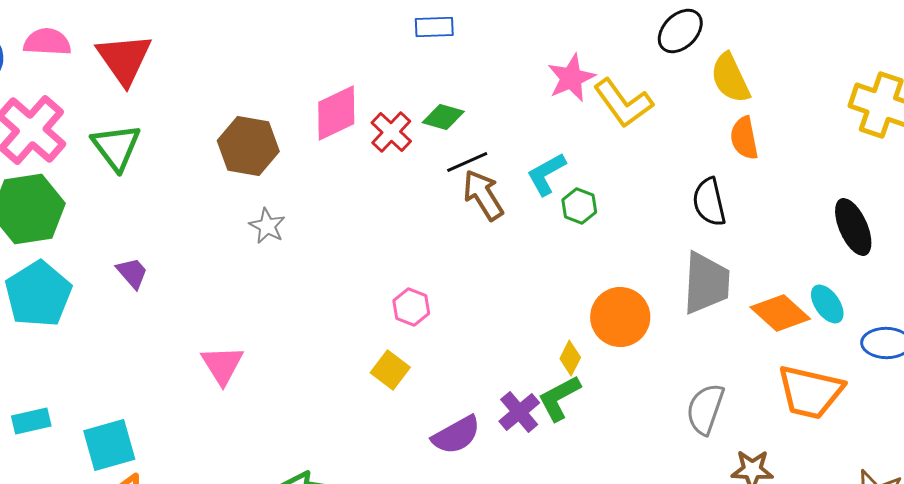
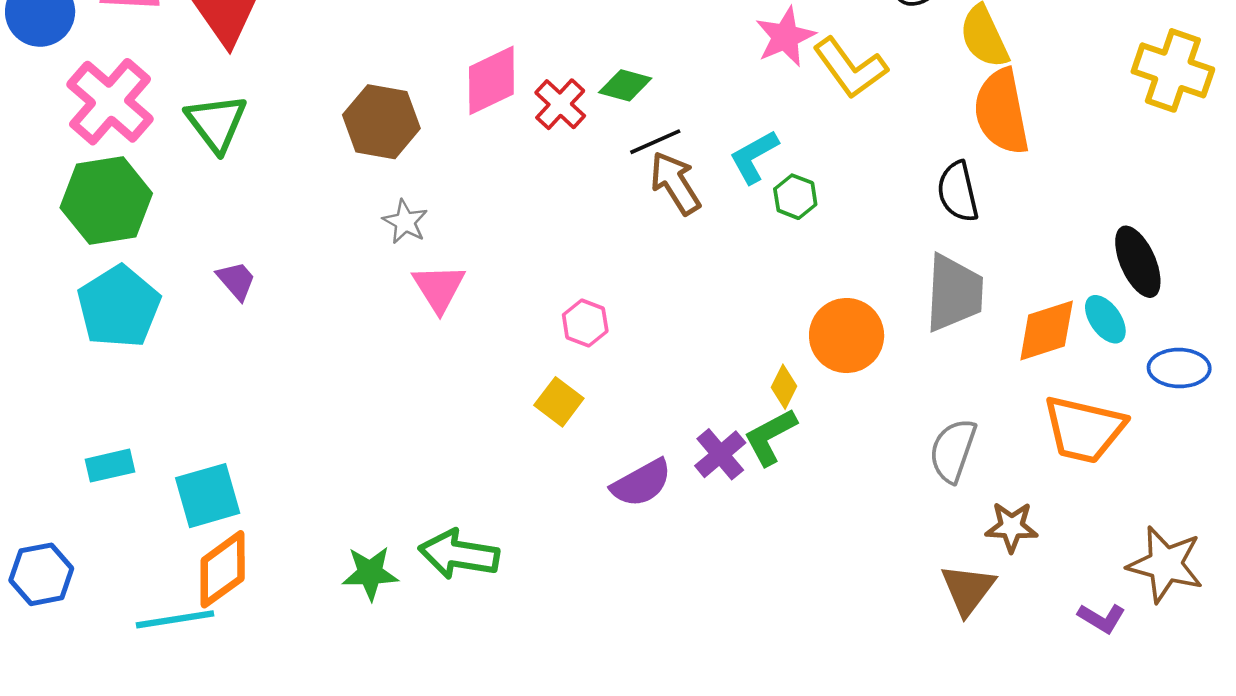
orange semicircle: (744, 138) -> (1002, 112), size x1.6
black ellipse: (853, 227) -> (1138, 262), moved
orange diamond: (780, 313) -> (1047, 331), turned -60
pink triangle: (222, 365) -> (439, 288), moved

